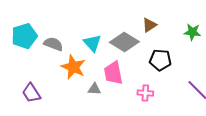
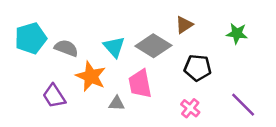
purple trapezoid: (31, 93) -> (54, 96), moved
pink cross: (145, 93) -> (190, 108), moved, turned 35

